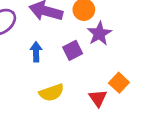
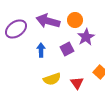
red triangle: (98, 98) -> (77, 83), moved

